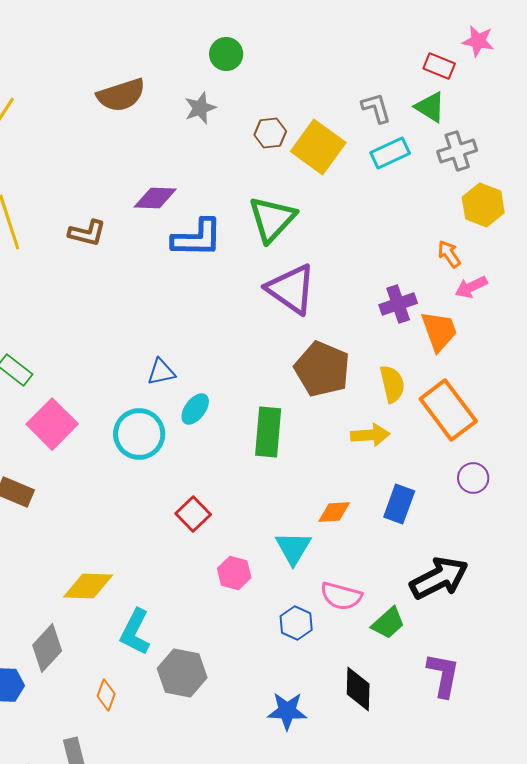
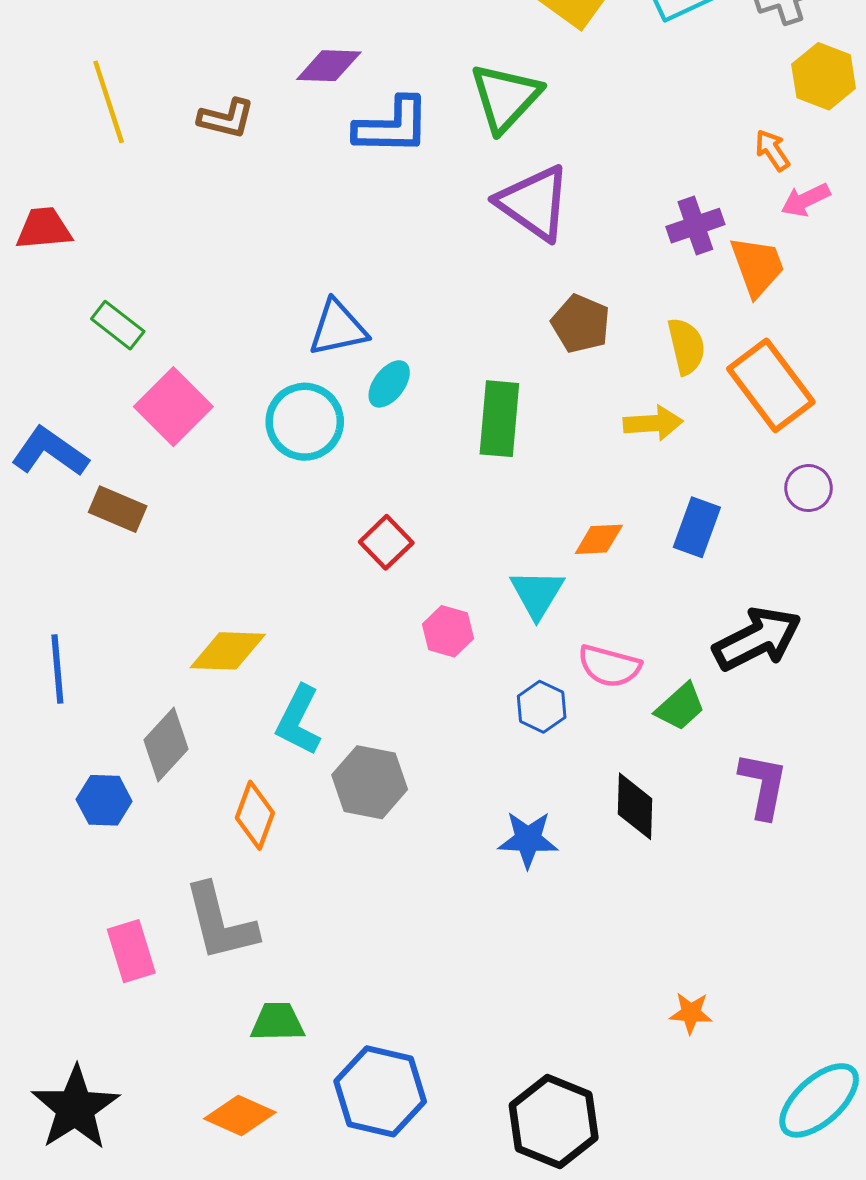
brown pentagon: (322, 369) -> (581, 324), size x0.7
blue triangle: (161, 372) -> (338, 328), size x1.4
orange diamond: (106, 695) -> (255, 815), size x1.4

